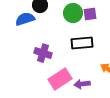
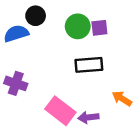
purple cross: (43, 53) -> (16, 83), moved
pink rectangle: (60, 79) -> (60, 111), turned 70

